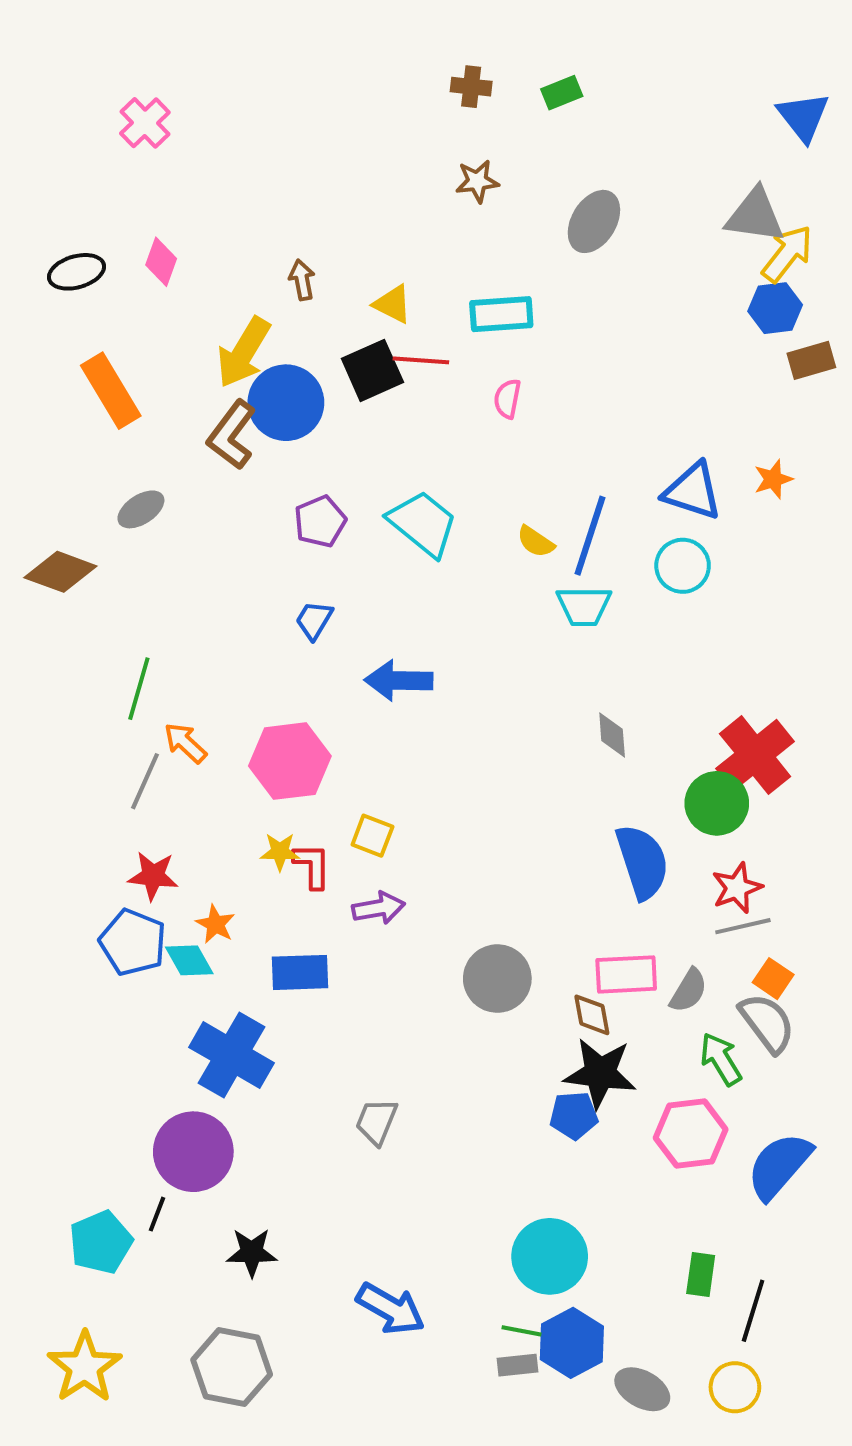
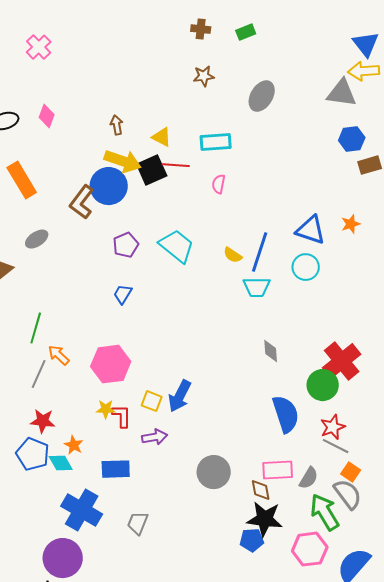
yellow arrow: (787, 254) -> (364, 71), moved, turned -132
yellow arrow: (244, 352) -> (123, 161), moved, turned -102
blue arrow: (399, 681) -> (180, 396), moved, turned -64
gray line: (743, 926) -> (336, 446), turned 40
green arrow: (721, 1059) -> (325, 512), size x1.4
gray trapezoid: (377, 1121) -> (138, 523), moved

